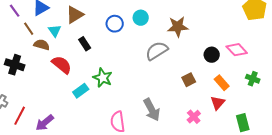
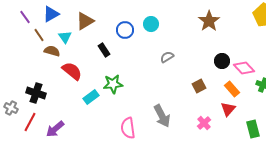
brown star: (178, 27) -> (209, 21), moved, turned -30
black rectangle: (85, 44) -> (104, 50), moved
pink diamond: (237, 50) -> (244, 68), moved
gray semicircle: (157, 51) -> (167, 57), size x0.6
black cross: (15, 65) -> (36, 93), moved
green star: (103, 78) -> (113, 84), turned -30

